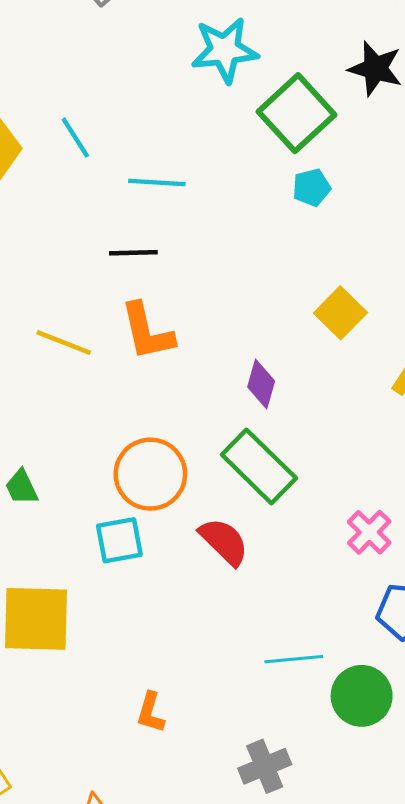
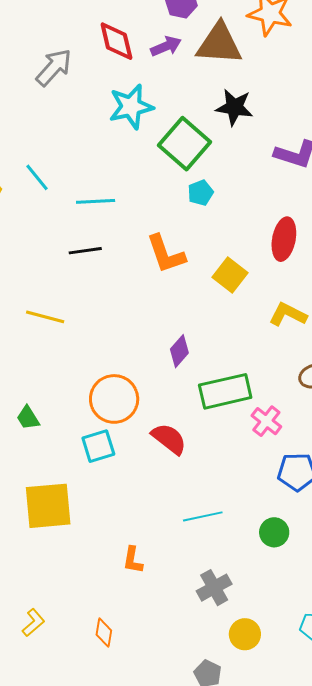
orange L-shape: (147, 332) -> (166, 254), moved
purple diamond: (261, 384) -> (179, 351), moved, turned 32
green rectangle: (259, 466) -> (225, 391), moved, turned -51
cyan line: (294, 659) -> (203, 516), moved
green circle: (362, 696) -> (274, 532), size x0.7

